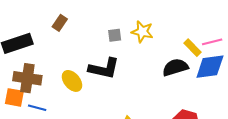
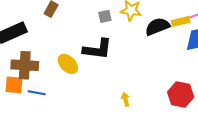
yellow rectangle: (193, 48) -> (181, 21), turned -54
black semicircle: (175, 67) -> (157, 27), moved

